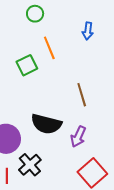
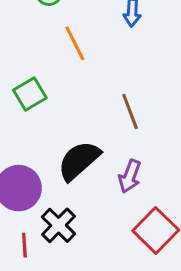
green square: (27, 65) -> (30, 94), moved
black semicircle: (46, 124) -> (79, 161), turned 128

